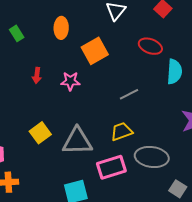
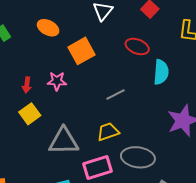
orange ellipse: (61, 28) -> (48, 28), turned -65
red arrow: (37, 75) -> (27, 85), moved
yellow square: (40, 133) -> (30, 114), moved

